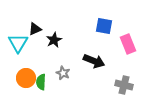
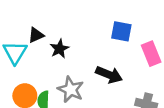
gray star: (63, 73) -> (71, 90), size x1.5

